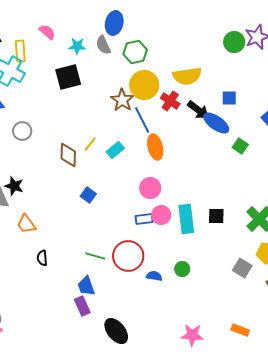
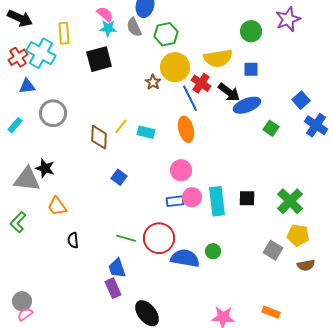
pink semicircle: (47, 32) -> (105, 14), moved
green circle: (234, 42) -> (251, 31), moved
yellow rectangle: (20, 51) -> (64, 33), moved
blue square: (229, 98) -> (251, 69), moved
brown star: (122, 100) -> (153, 82), size x0.7
blue line: (142, 120) -> (190, 98), moved
blue ellipse: (216, 123) -> (247, 105), turned -56
gray circle: (22, 131) -> (53, 113), size x1.4
cyan rectangle: (115, 150) -> (146, 132), turned 54
blue semicircle: (154, 276) -> (185, 258), size x1.8

